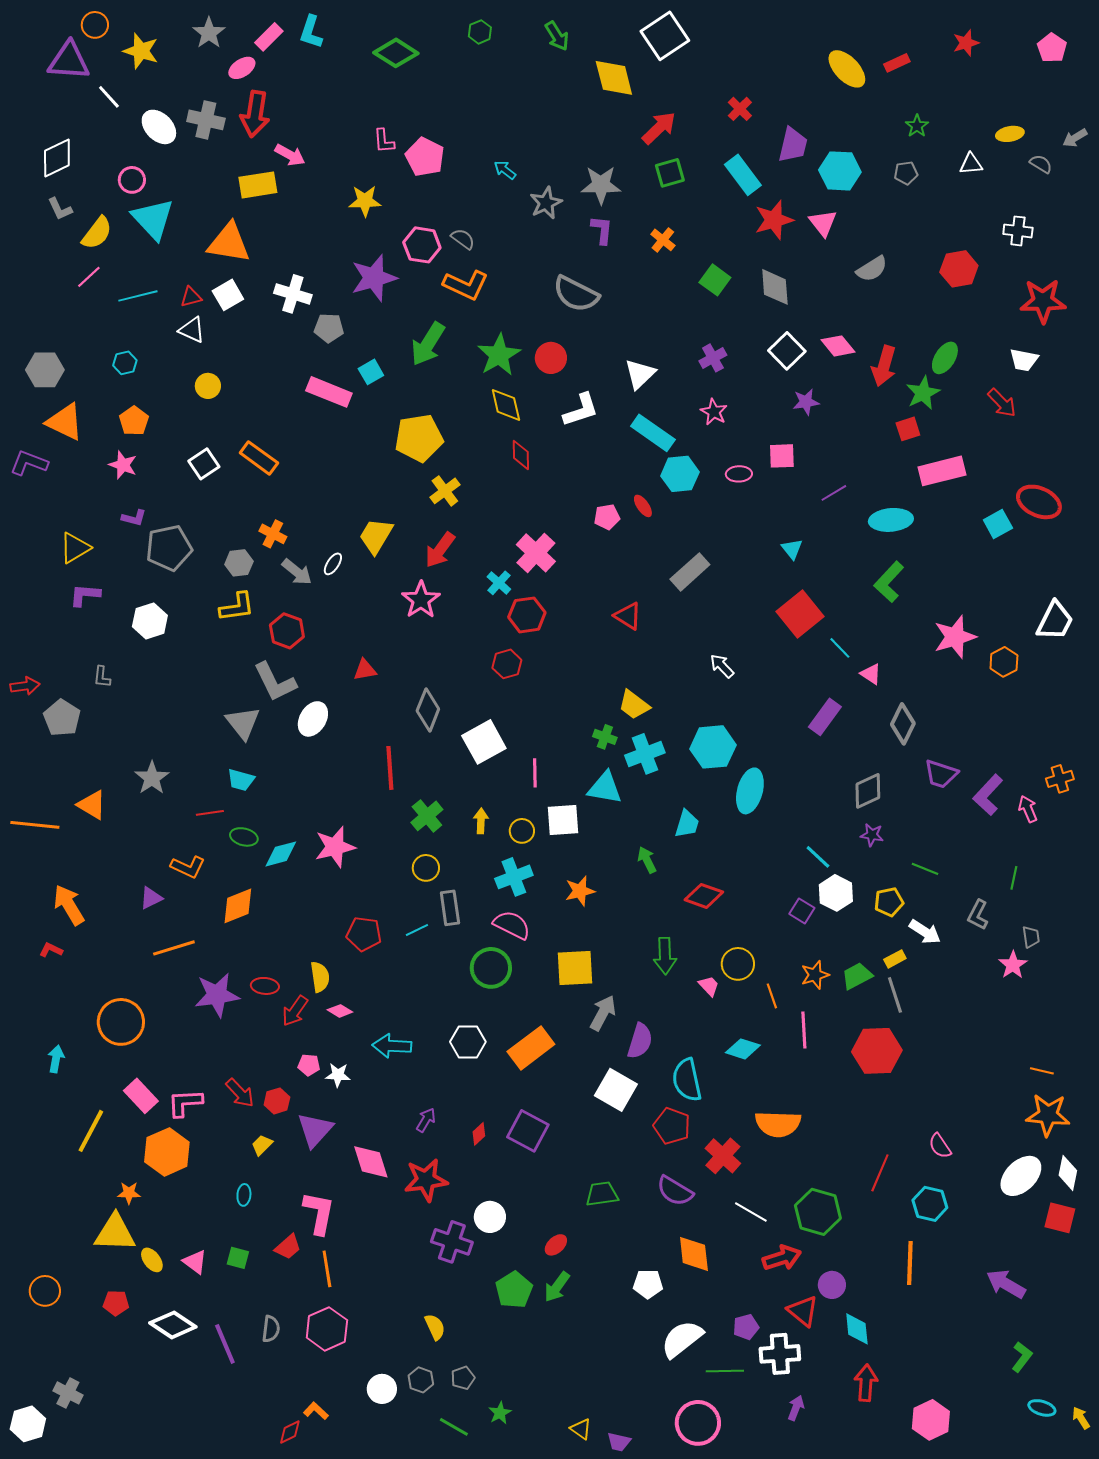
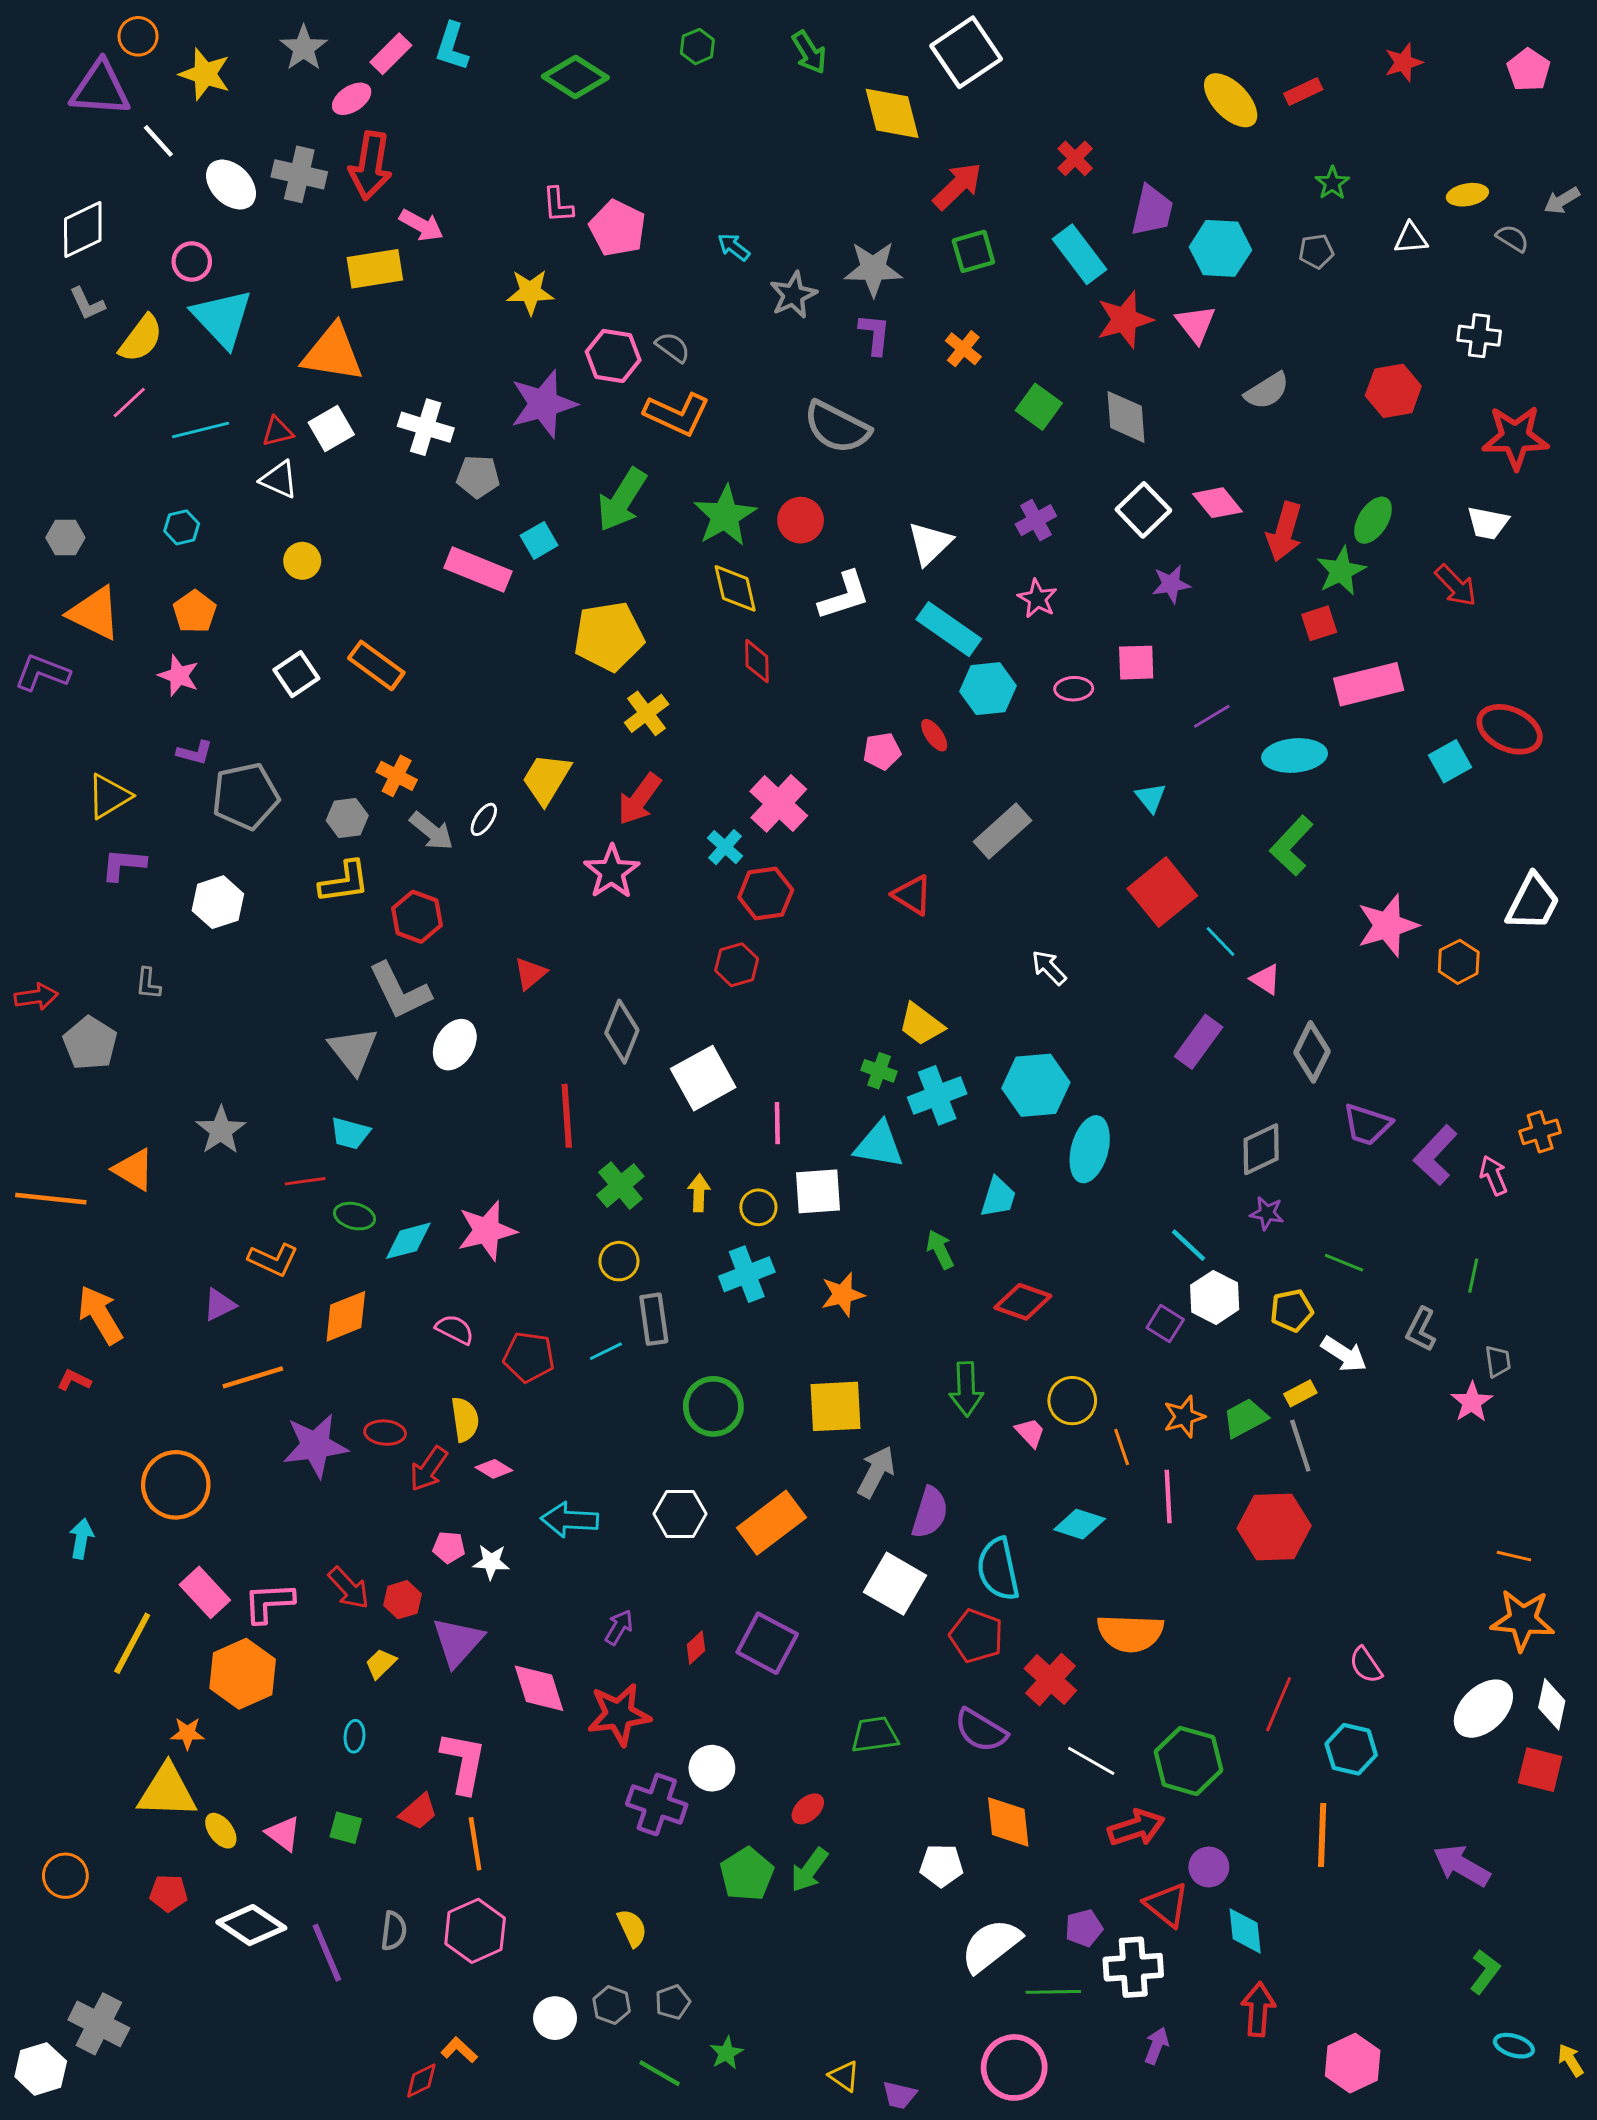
gray hexagon: (45, 370) -> (65, 538), size x0.7
red triangle: (365, 670) -> (530, 973), turned -30
pink semicircle: (512, 925) -> (455, 1329), moved, size x0.7
gray cross: (68, 1393) -> (99, 2024), size x1.4

